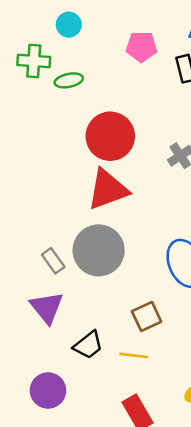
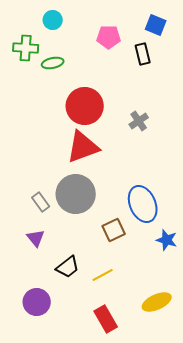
purple triangle: (47, 307) -> (36, 238), size x0.7
brown square: (147, 317) -> (114, 230), moved
yellow line: (134, 355) -> (103, 275), turned -35

